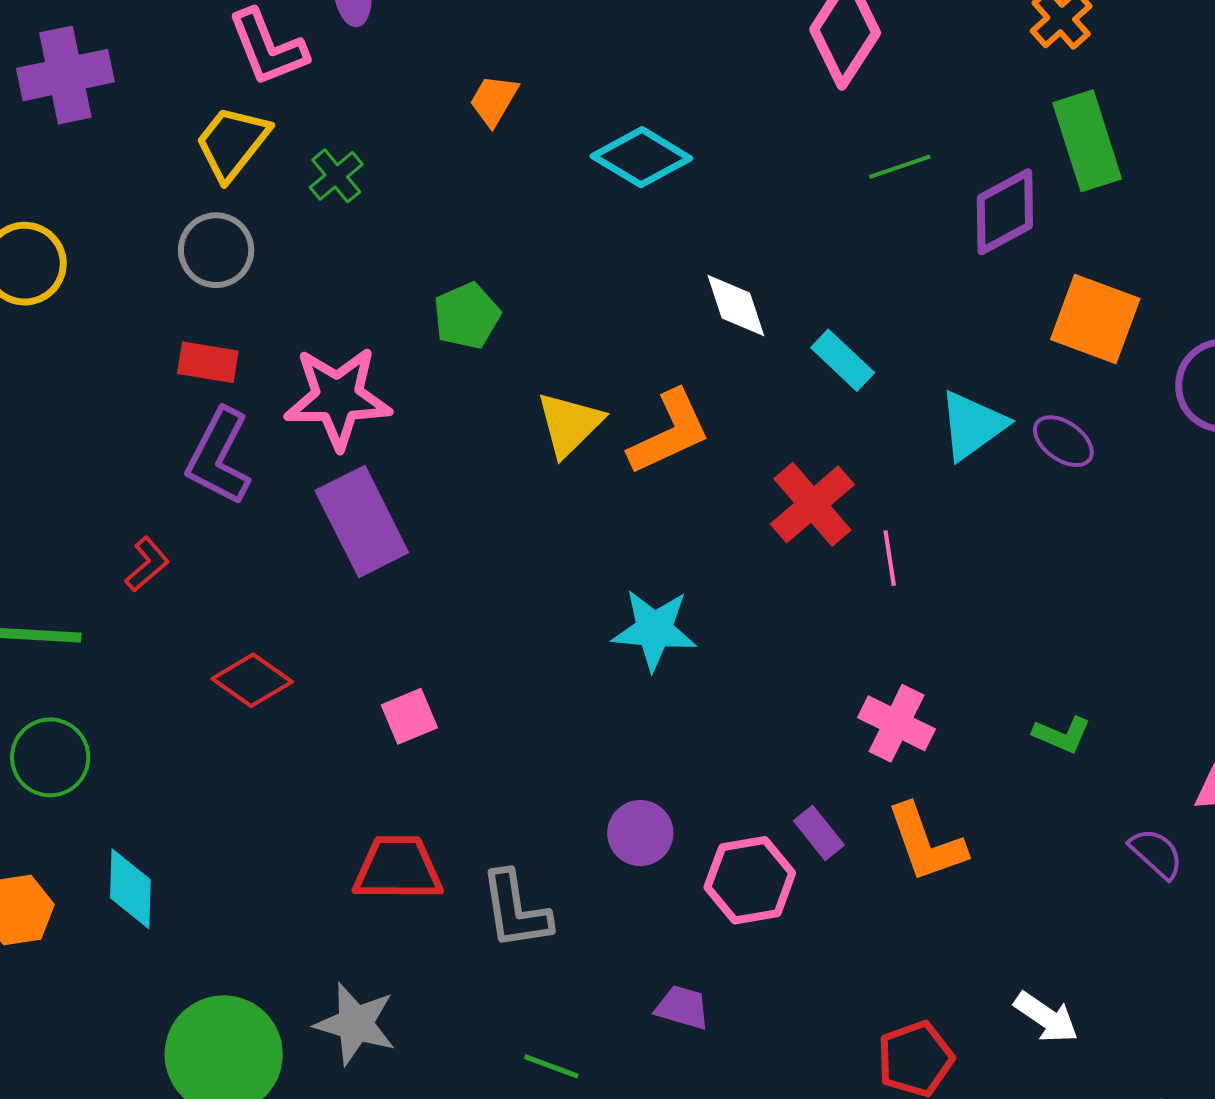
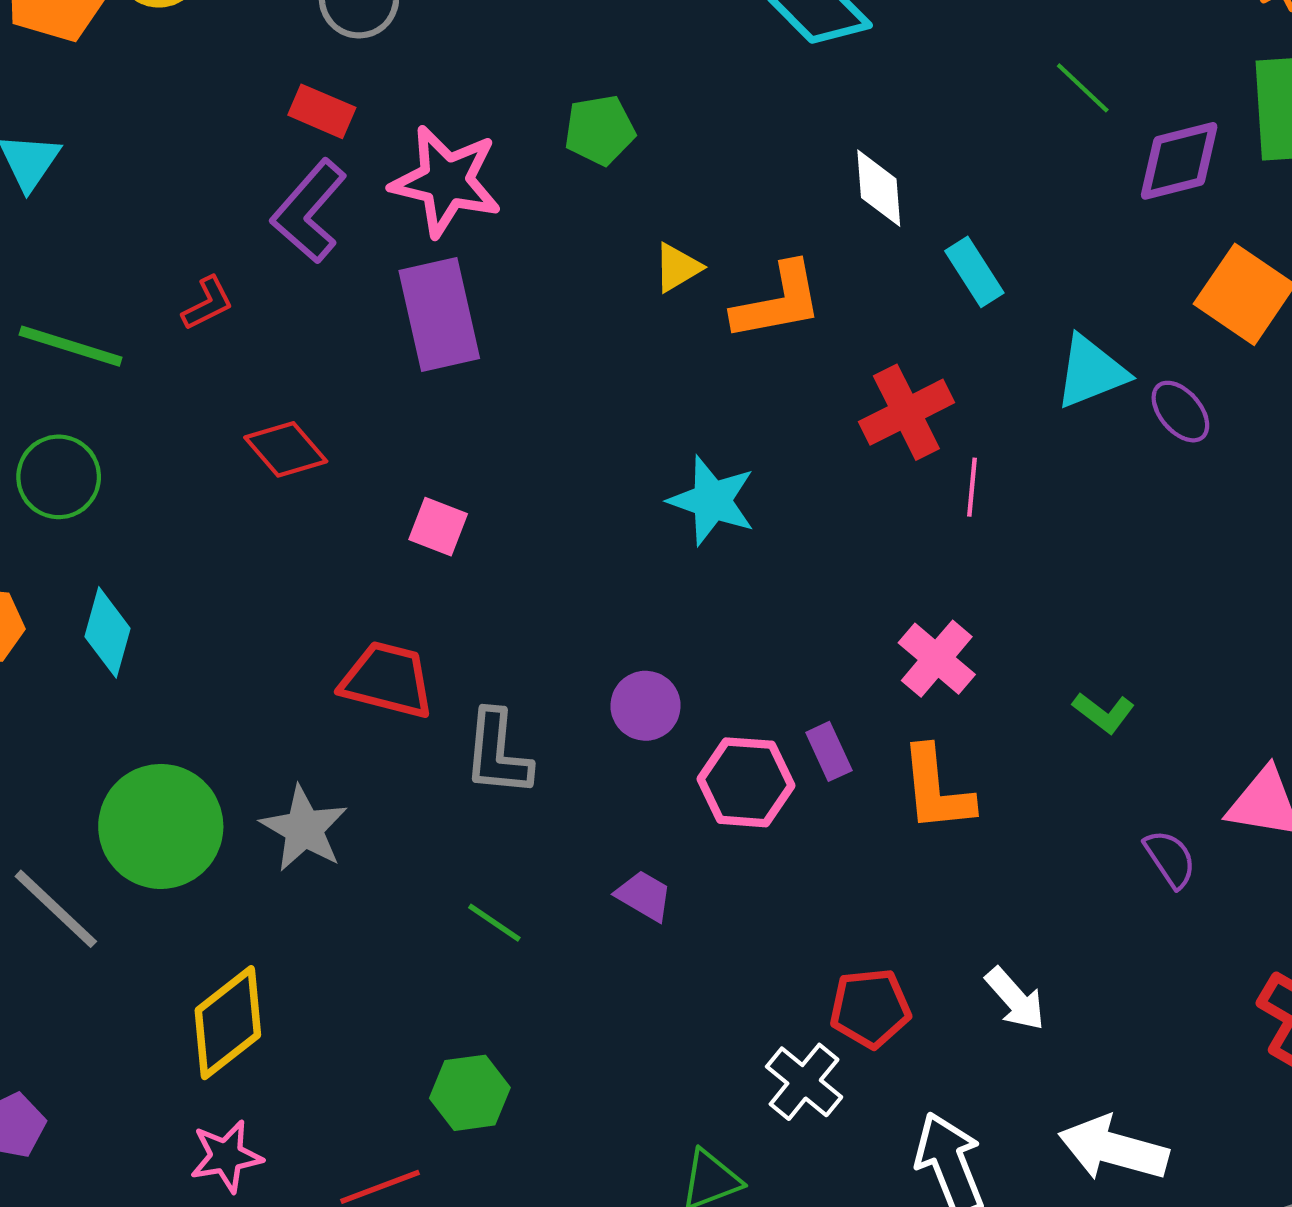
green line: (900, 167) -> (1083, 88), turned 48
yellow triangle: (569, 424) -> (677, 268), size x0.7
pink square: (409, 716) -> (438, 527), turned 30

